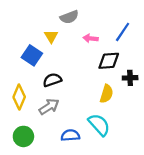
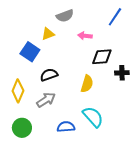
blue line: (123, 32) -> (115, 17), moved
yellow triangle: (51, 36) -> (48, 34), turned 40
yellow semicircle: (107, 94) -> (87, 84), moved

